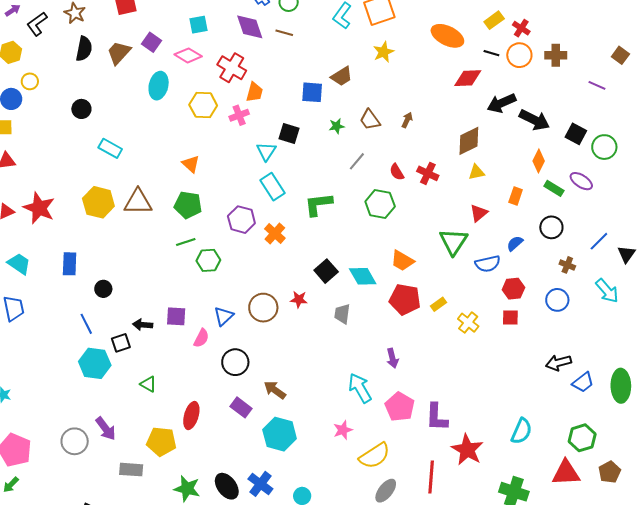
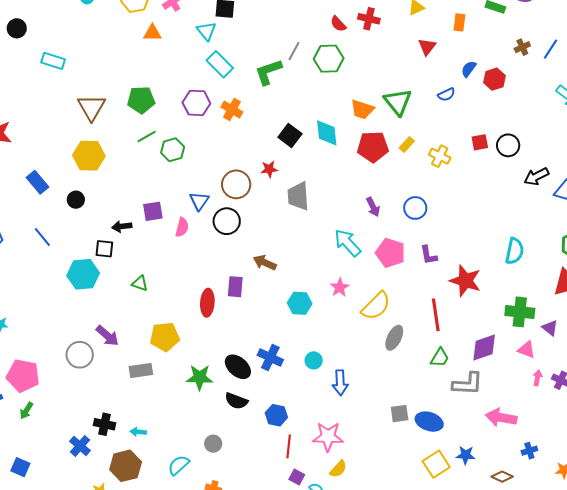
gray line: (357, 161) -> (294, 51), moved
orange triangle: (191, 164) -> (152, 33), moved, turned -30
yellow hexagon: (98, 202) -> (89, 156), moved
brown triangle: (138, 202) -> (91, 107), turned -48
black circle: (551, 227) -> (508, 145), moved
green triangle: (453, 242) -> (398, 102), moved
blue rectangle: (70, 264) -> (38, 182), turned -30
blue semicircle: (488, 264) -> (446, 95), size x0.7
brown cross: (567, 265) -> (522, 47), moved, turned -35
cyan diamond: (363, 276) -> (327, 133), turned 36
red hexagon: (513, 289) -> (494, 79), moved
blue circle: (557, 300) -> (415, 208), moved
gray trapezoid: (342, 314) -> (298, 196), moved, size x1.4
blue line: (86, 324) -> (42, 237), moved
black square: (121, 343) -> (104, 249), turned 36
black circle: (235, 362) -> (227, 221), moved
purple rectangle: (241, 407) -> (235, 287), turned 70
red ellipse: (191, 416) -> (207, 303), moved
purple L-shape: (437, 417) -> (429, 255), size x0.7
cyan hexagon: (280, 434) -> (300, 303), moved, size x0.7

